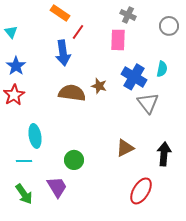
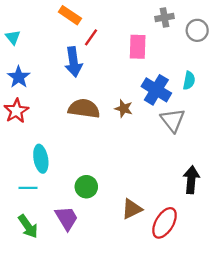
gray cross: (128, 15) -> (165, 18), moved, turned -35
brown star: (99, 86) -> (124, 109), moved
brown triangle: (125, 148) -> (132, 209), moved

